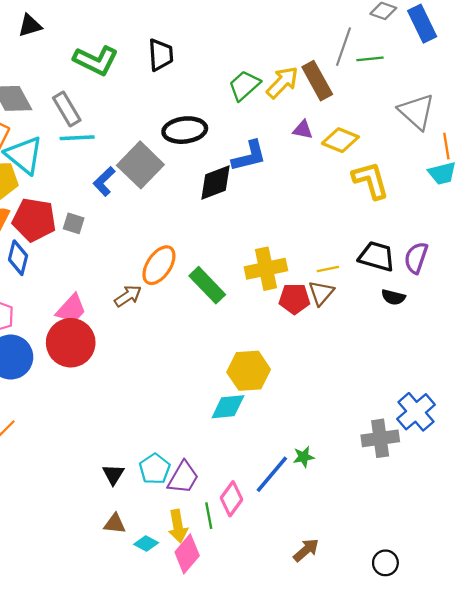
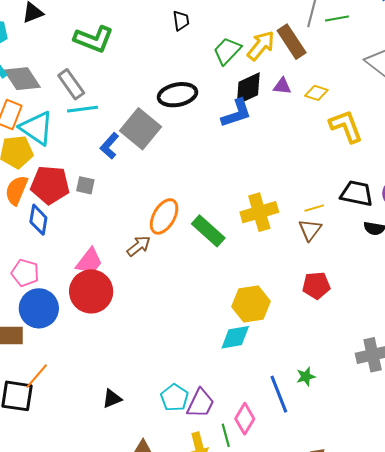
black trapezoid: (161, 55) -> (181, 21), moved, size x0.7
yellow diamond: (340, 140) -> (316, 93), size x0.7
black diamond: (215, 182) -> (248, 89), moved
red pentagon: (294, 299) -> (316, 285), moved
black triangle: (113, 474) -> (112, 399), moved, turned 40
blue line: (272, 474) -> (279, 394), turned -57

